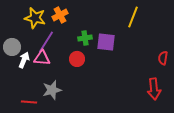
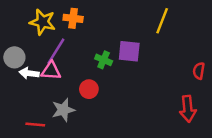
orange cross: (60, 15) -> (73, 18), turned 35
green cross: (85, 38) -> (104, 60), moved, turned 32
red circle: (77, 59) -> (89, 89), moved
white arrow: (24, 60) -> (29, 73), turned -105

